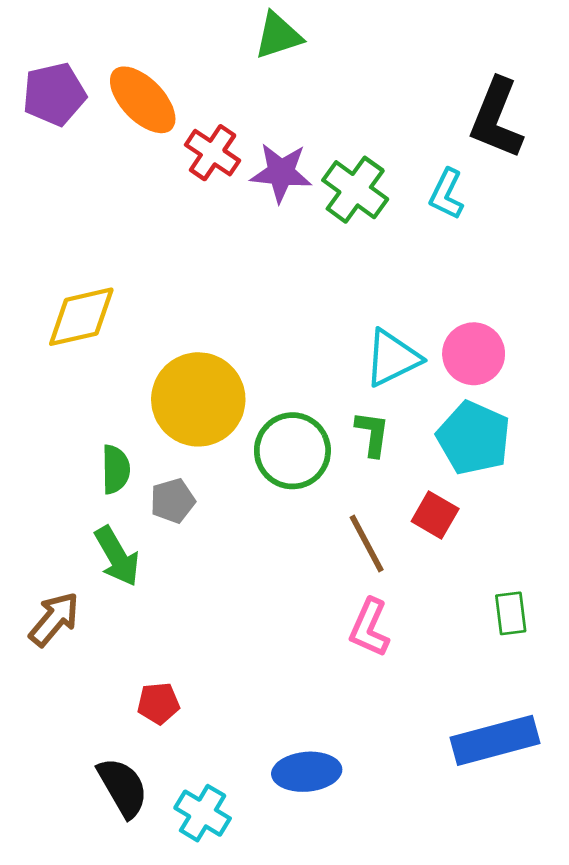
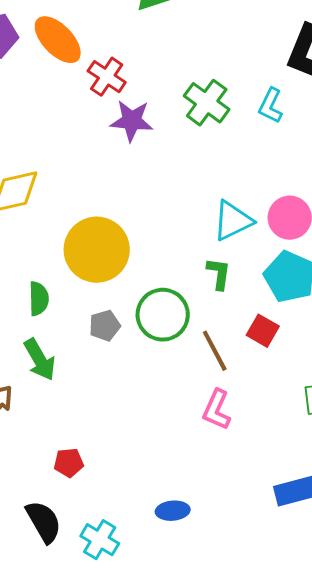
purple star: (281, 173) -> (132, 121), moved
green circle: (292, 451) -> (163, 315), moved
gray pentagon: (173, 501) -> (105, 326), moved
blue ellipse: (307, 772) -> (173, 511), size x0.7

